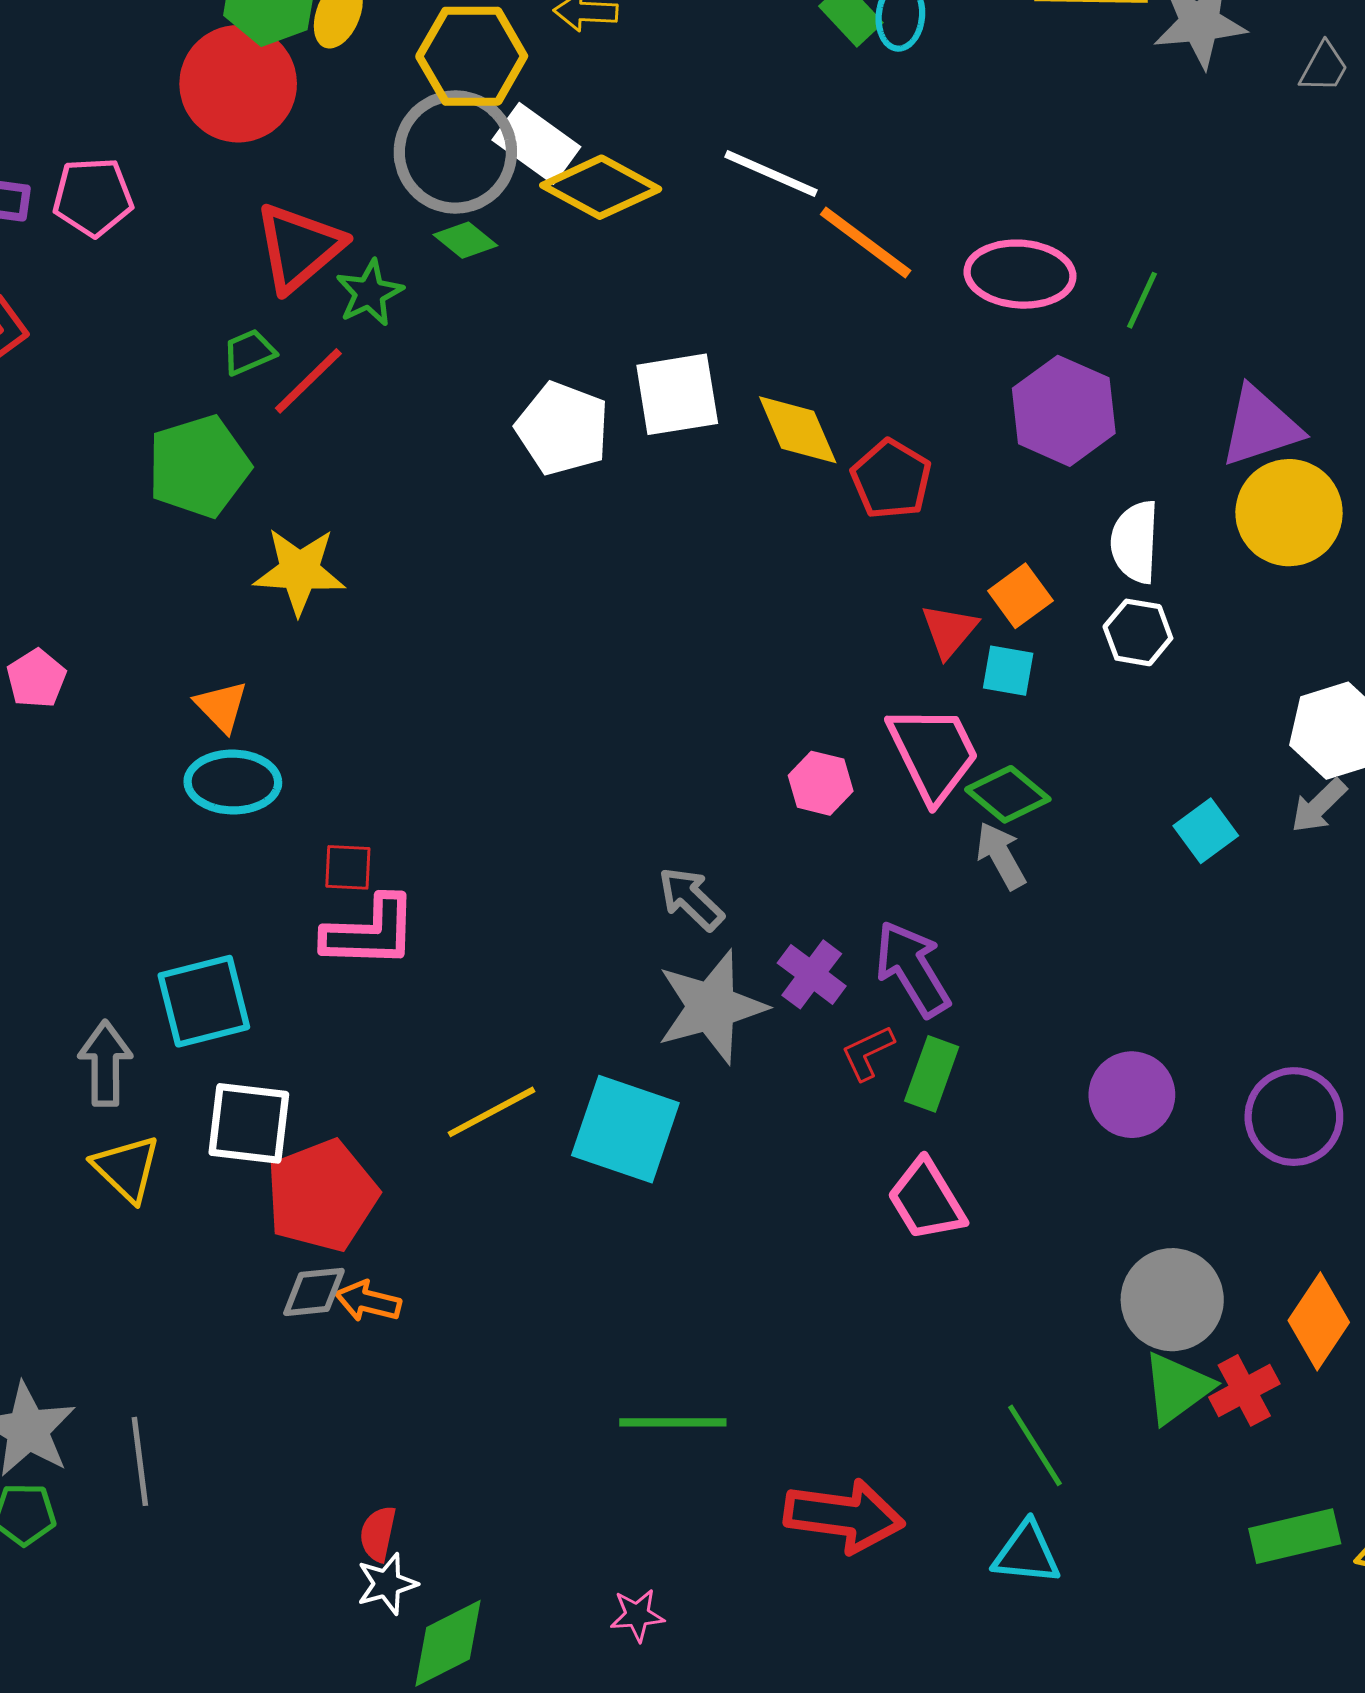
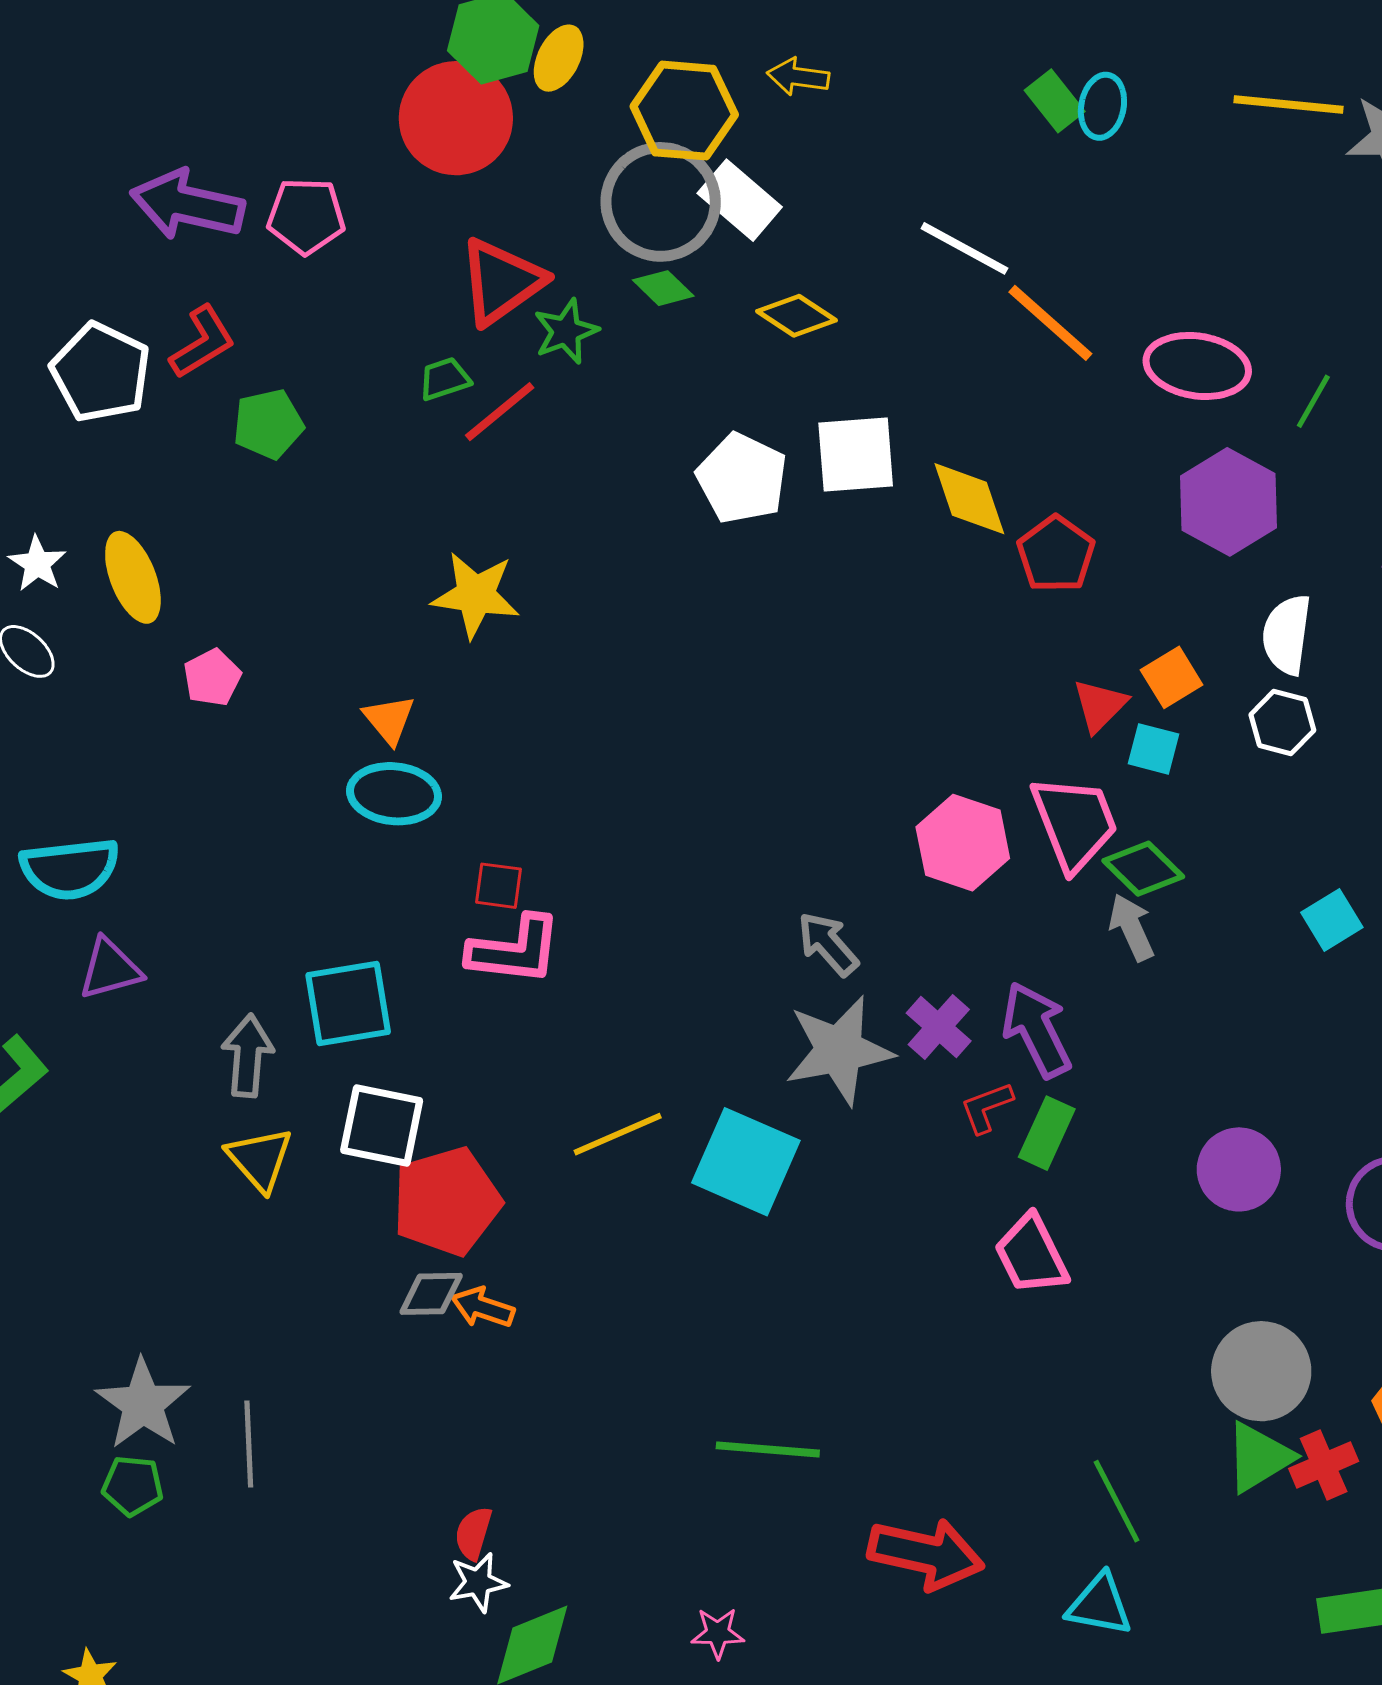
yellow diamond: (601, 187) -> (796, 316), moved, size x0.7
green pentagon: (199, 466) -> (268, 424), moved, size x0.7
pink hexagon: (821, 783) -> (963, 843), size x1.5

